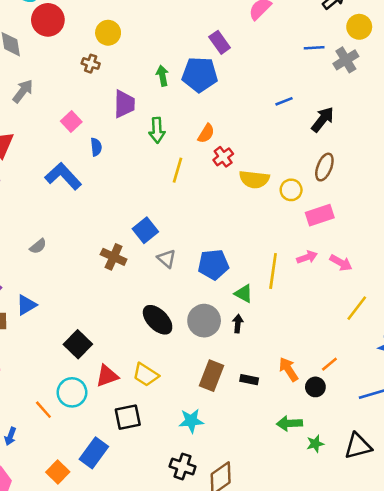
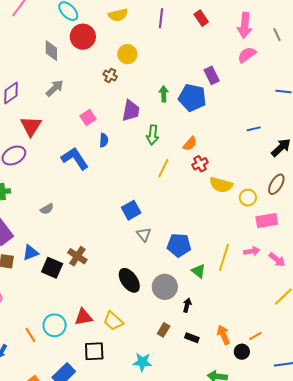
brown cross: (114, 257) -> (77, 256), moved
black arrow: (238, 324) -> (187, 305), moved
black square: (78, 344) -> (52, 268), moved, turned -30
brown rectangle: (211, 376) -> (164, 330), size x0.6

